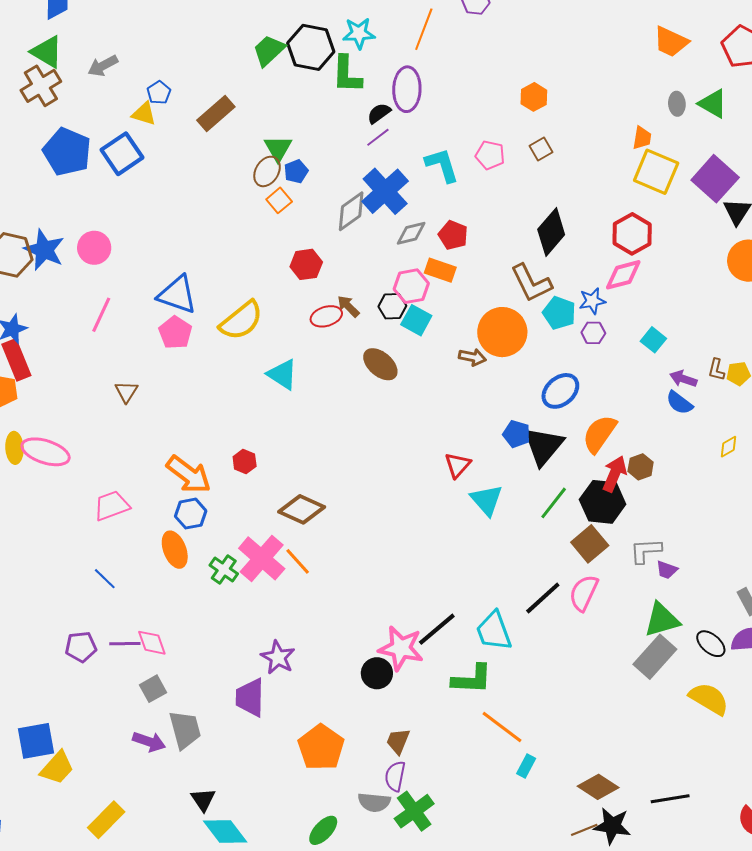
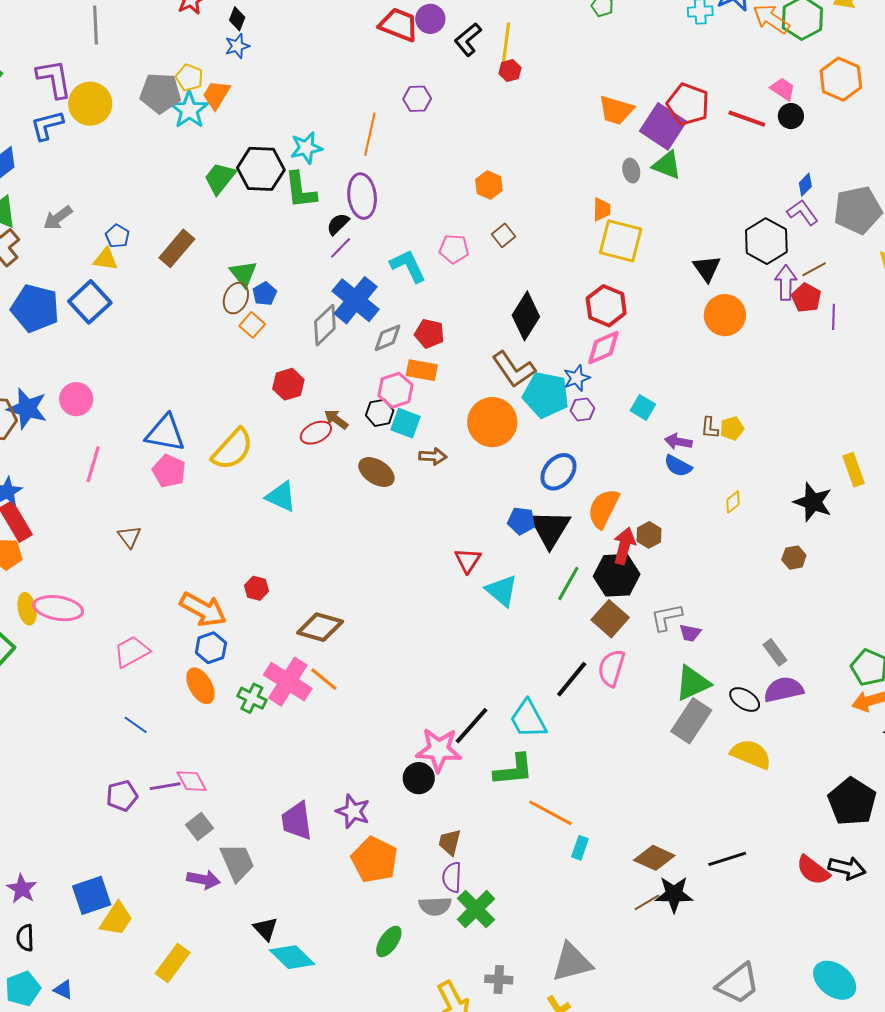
purple square: (715, 179) -> (663, 126), moved
cyan pentagon: (559, 313) -> (546, 395), size x1.4
brown arrow: (472, 357) -> (433, 456), moved
purple star: (278, 657) -> (353, 811), moved

